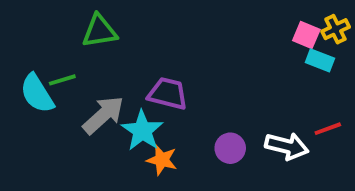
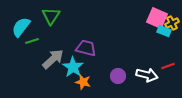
yellow cross: (336, 29) -> (172, 23), moved
green triangle: (99, 31) -> (51, 16), turned -48
pink square: (306, 35) -> (157, 18), size x1.5
cyan semicircle: (37, 94) -> (21, 27), moved, turned 70

